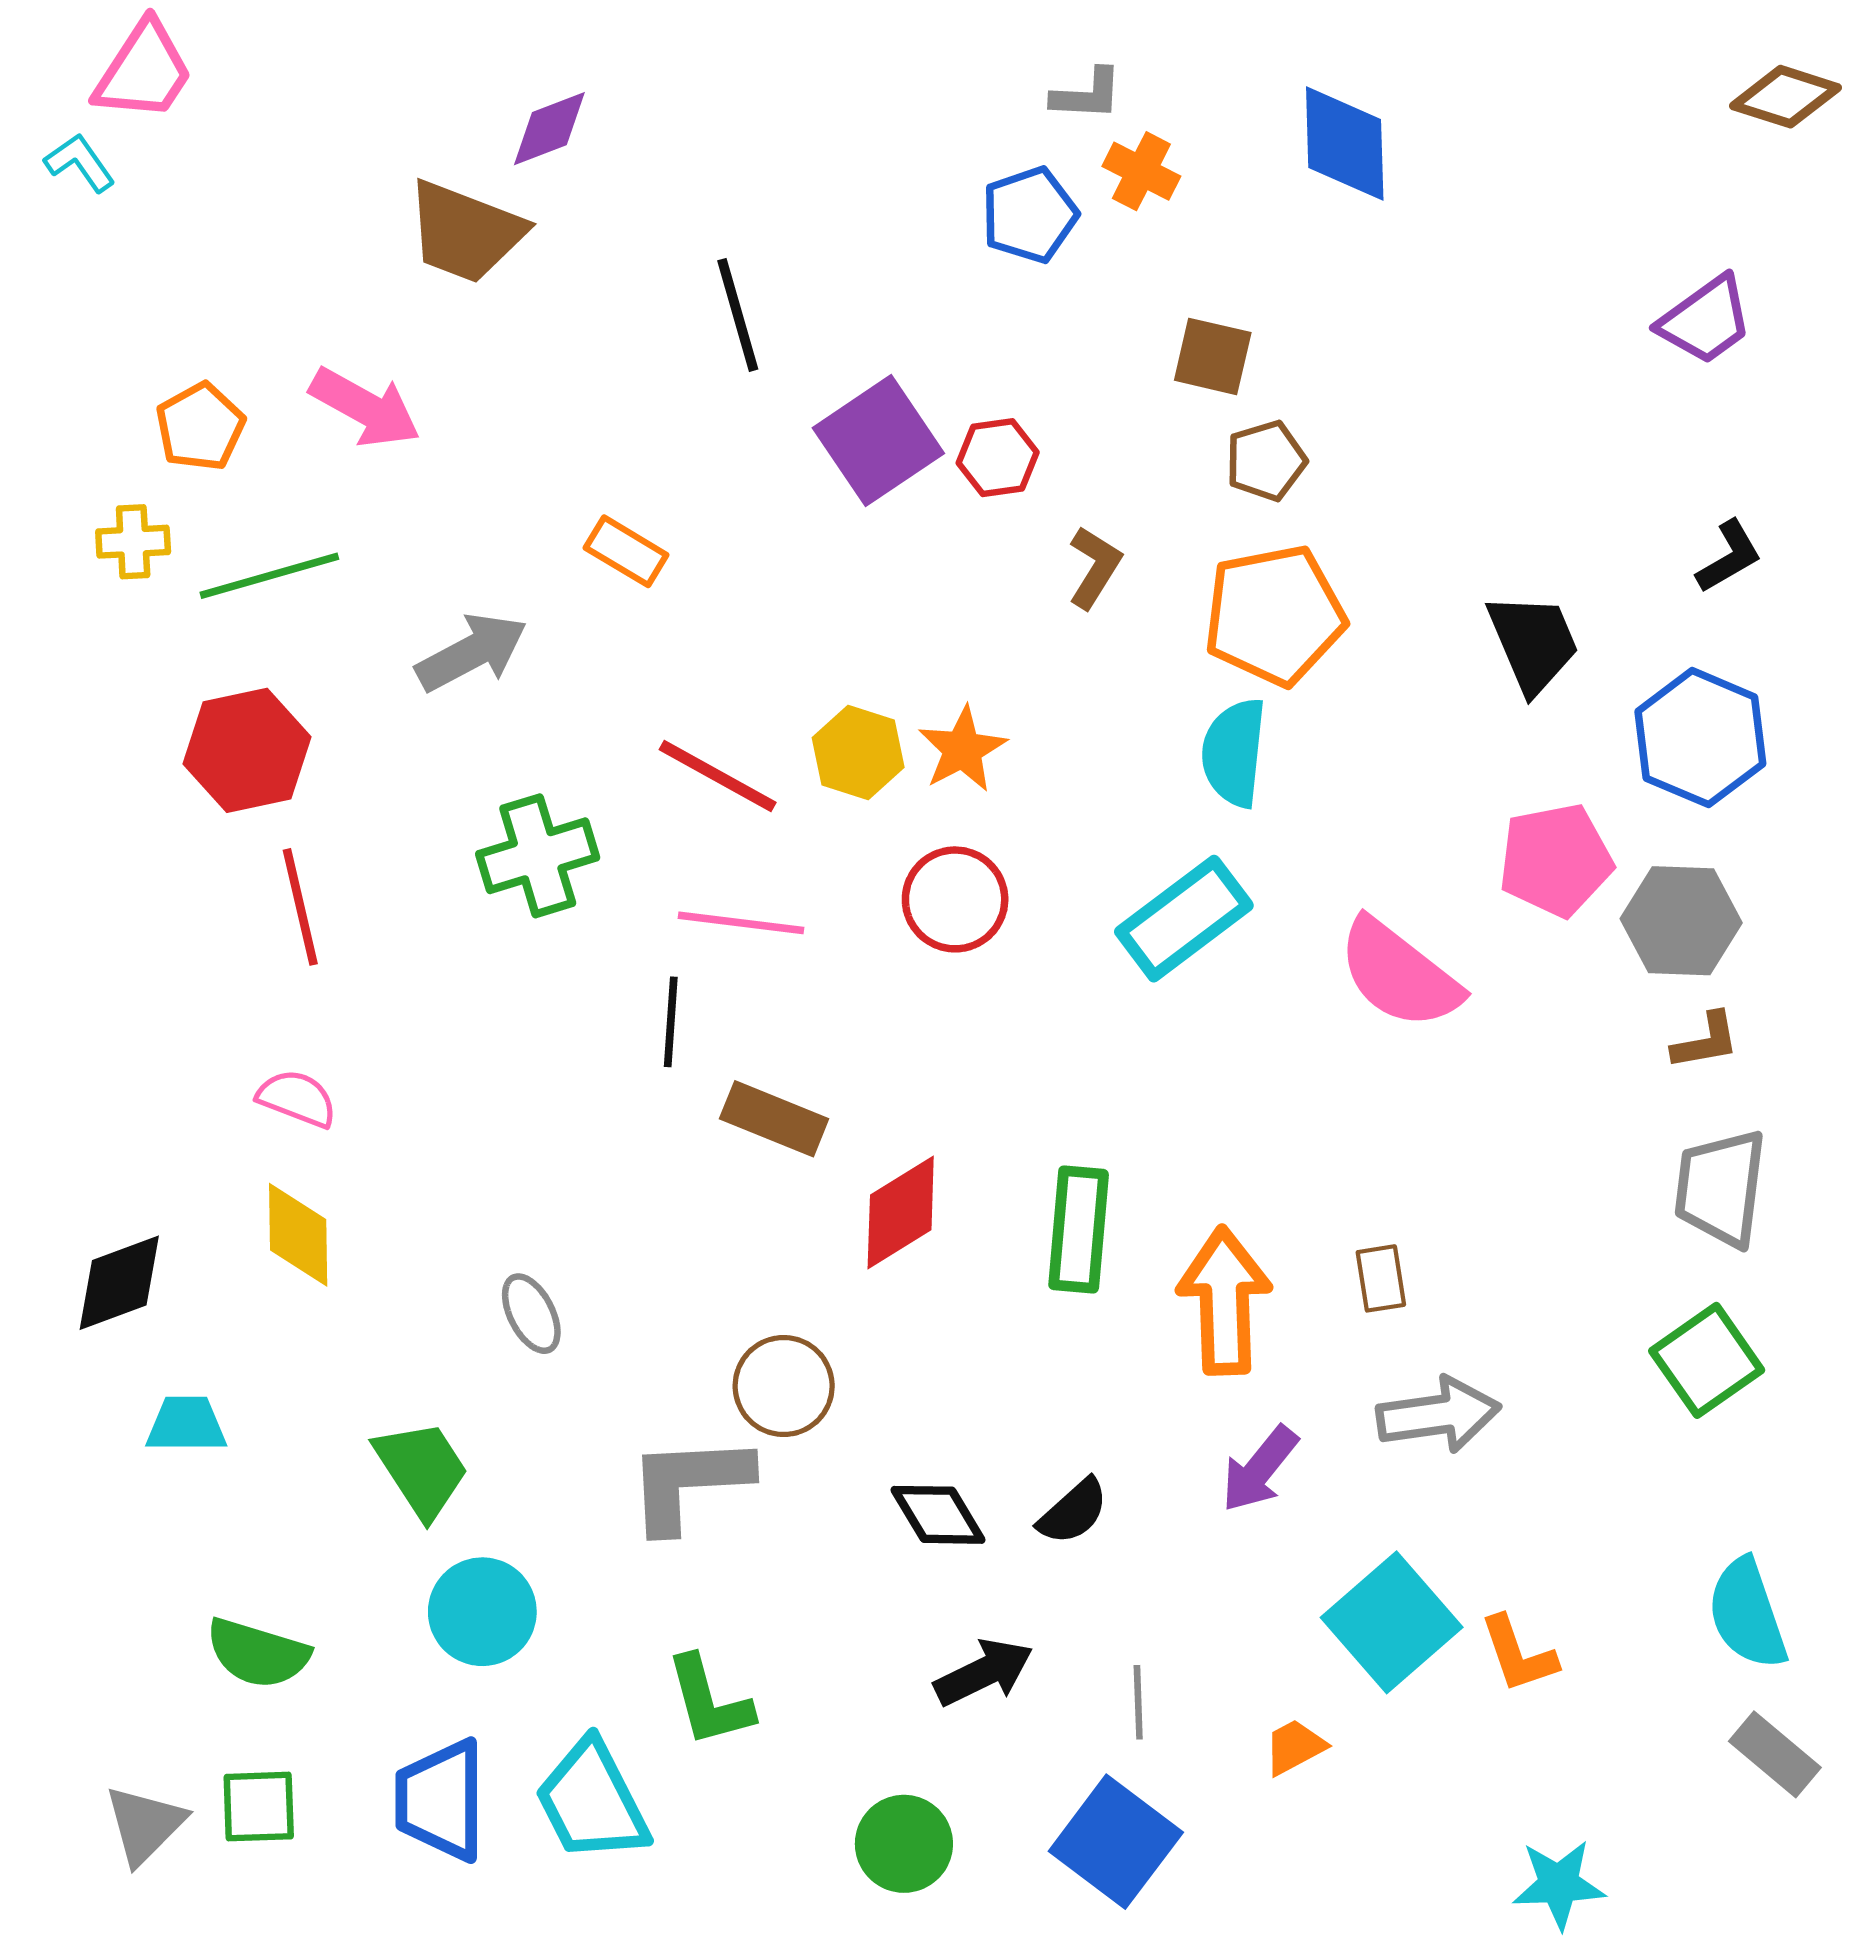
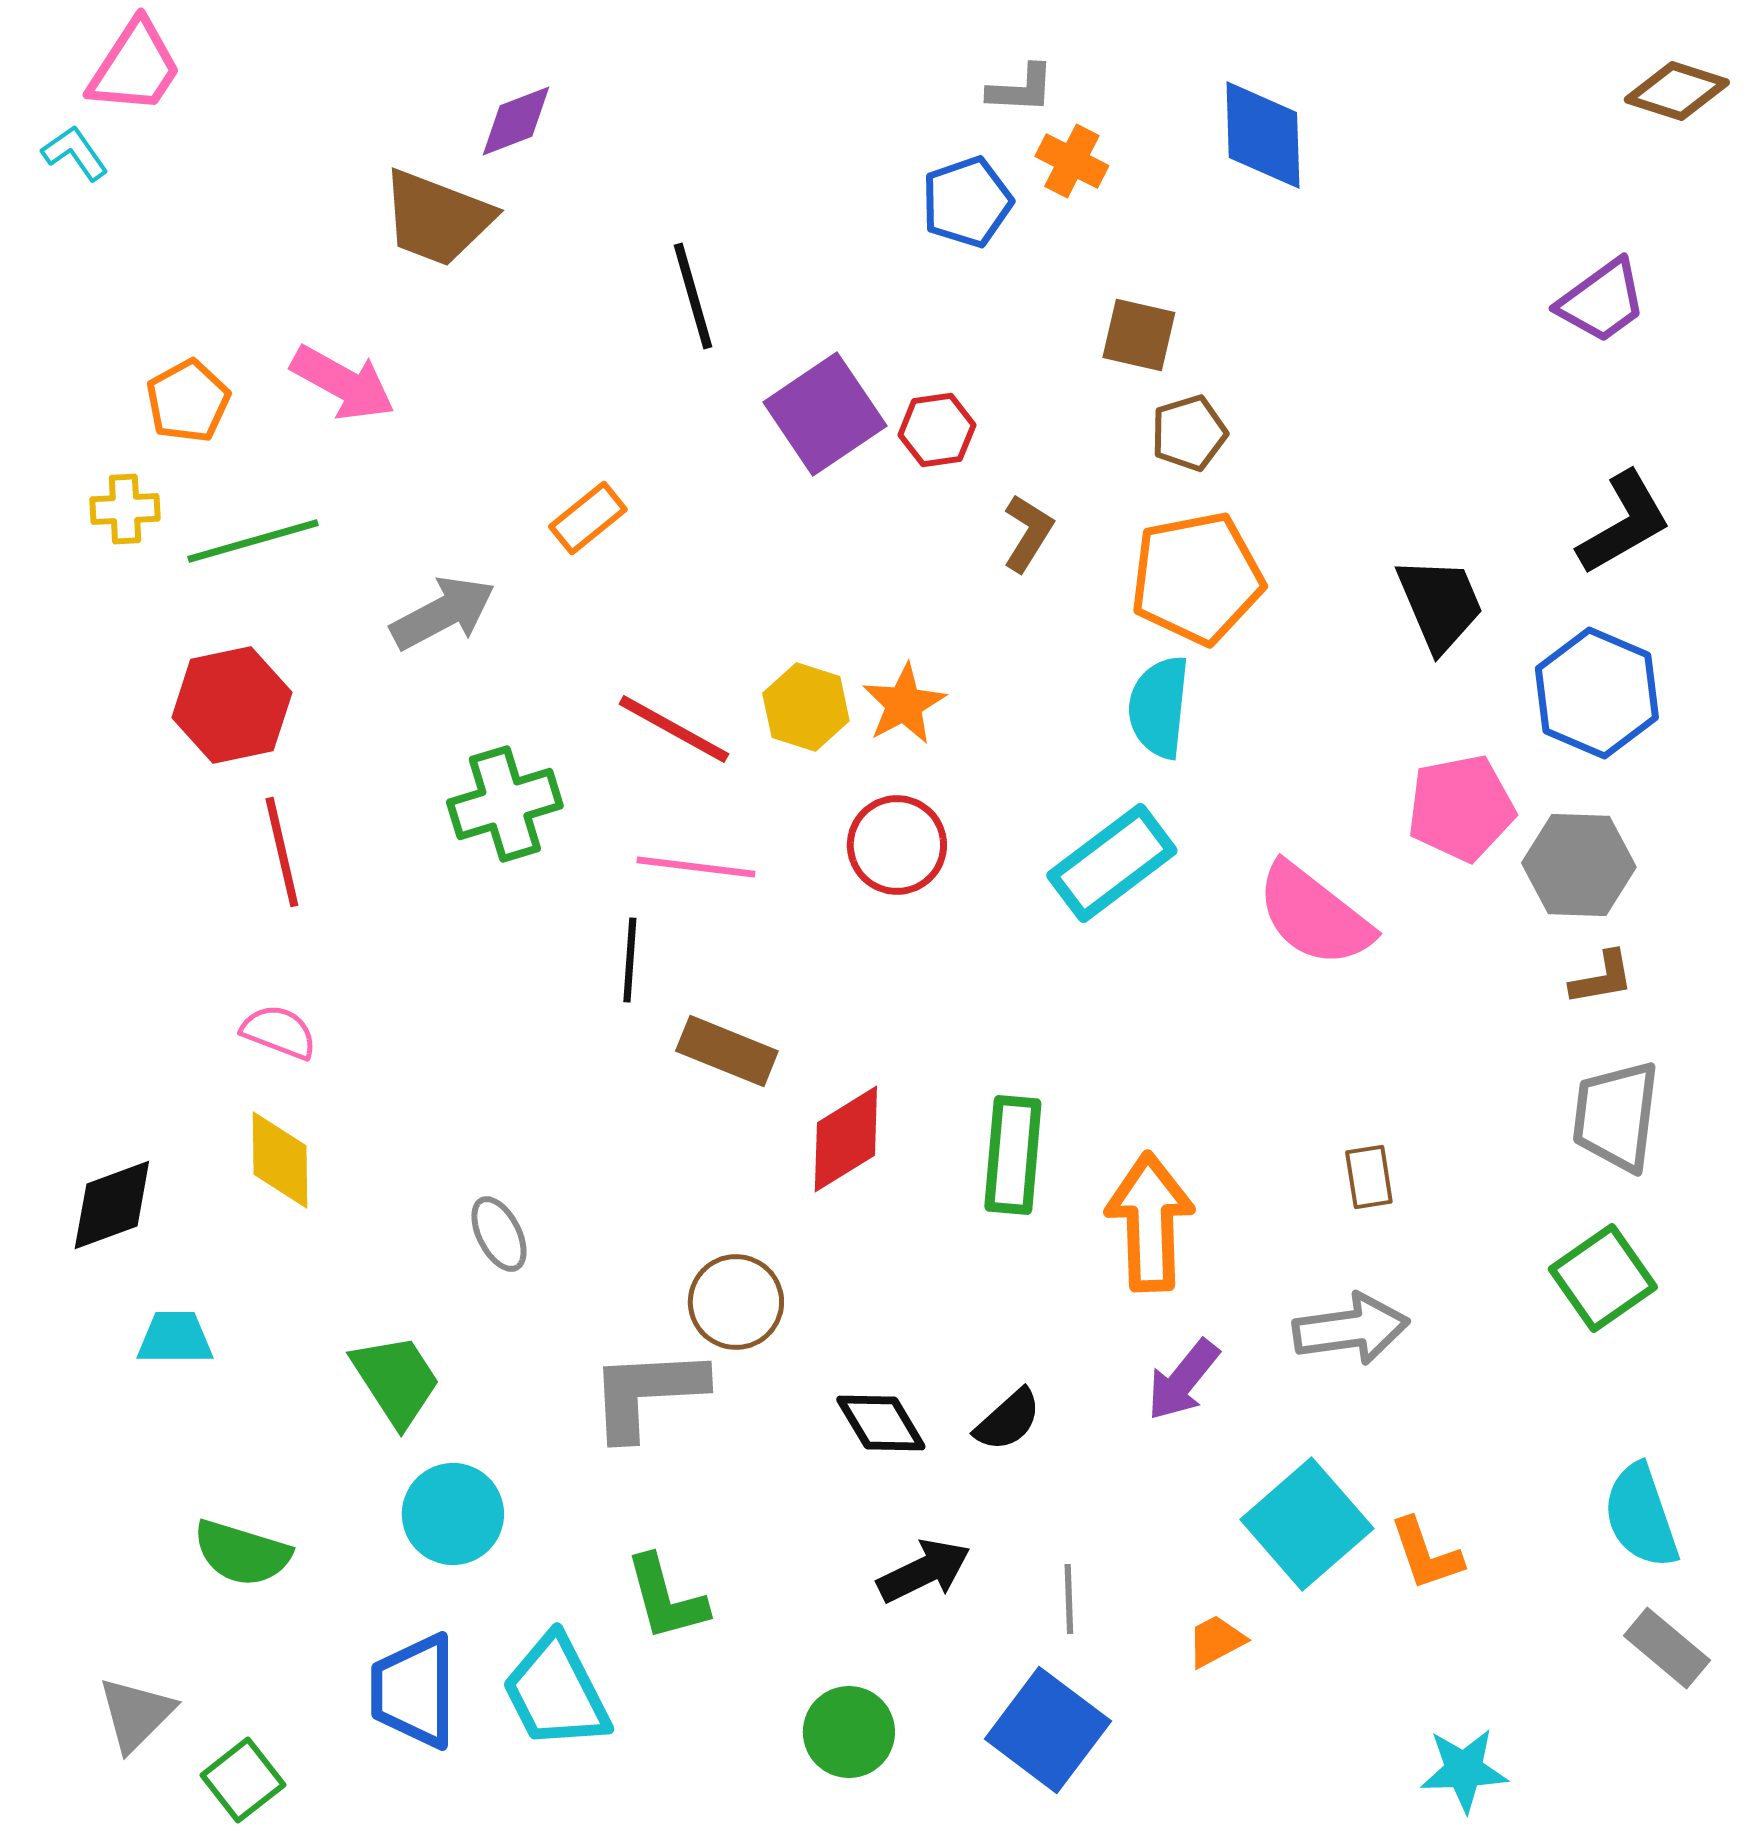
orange rectangle: (626, 551) -> (588, 518), turned -70
black L-shape: (1729, 557) -> (1624, 523), size x1.5
brown rectangle: (1381, 1278) -> (1369, 1177), moved
green square: (259, 1807) -> (243, 1780), moved, turned -36

